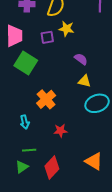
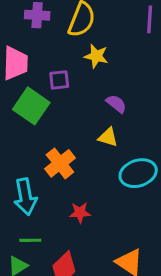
purple square: (47, 37) -> (59, 80), moved
yellow triangle: (84, 81) -> (108, 137), moved
cyan arrow: (25, 122) -> (25, 197), size x1.6

